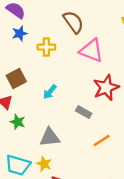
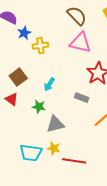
brown semicircle: (73, 22) -> (77, 16), moved
blue star: (20, 33) -> (24, 33), moved
green star: (18, 122) -> (39, 107), moved

